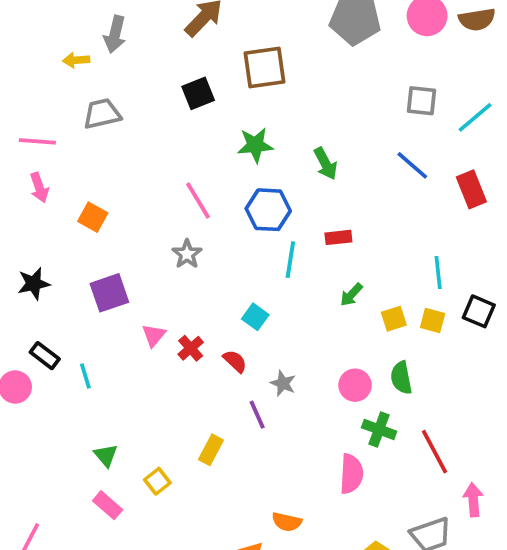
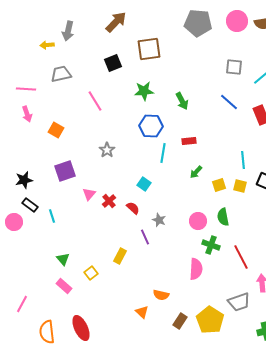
pink line: (198, 200) -> (95, 101), moved
black star: (34, 284) -> (24, 180), moved

